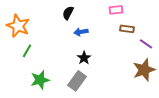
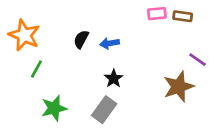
black semicircle: (68, 13) -> (81, 39), moved
brown rectangle: (127, 29) -> (183, 16), moved
brown star: (144, 70) -> (179, 87), moved

